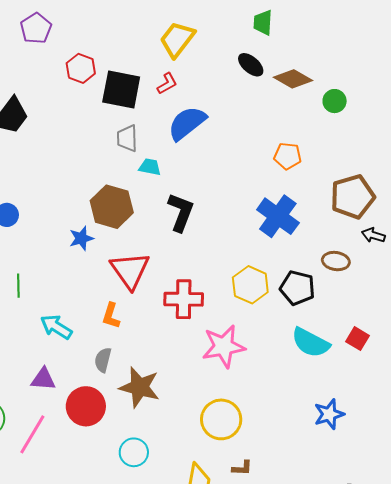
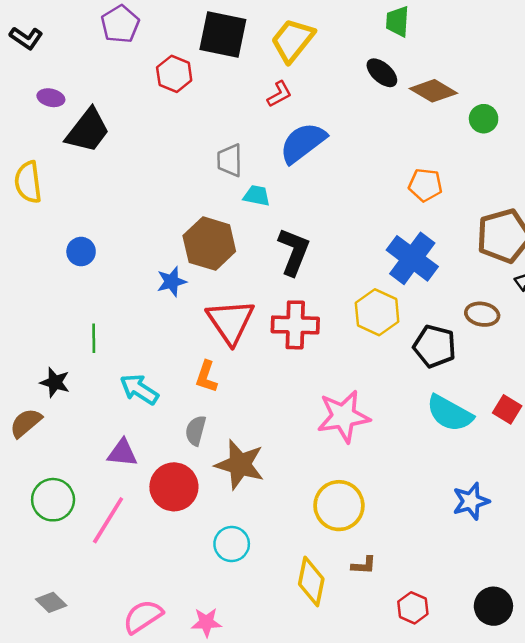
black square: (121, 89) -> (223, 35), moved
yellow hexagon: (250, 285) -> (377, 312), moved
red cross: (184, 299) -> (295, 325), moved

